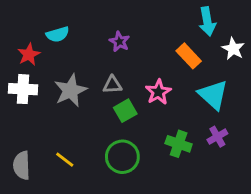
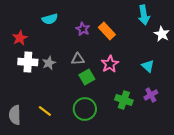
cyan semicircle: (58, 34) -> (50, 19), moved
orange rectangle: (189, 56) -> (107, 31), moved
white cross: (23, 89) -> (28, 62), moved
gray star: (71, 91) -> (49, 63), size x0.6
cyan triangle: (213, 95) -> (148, 66), size x0.6

